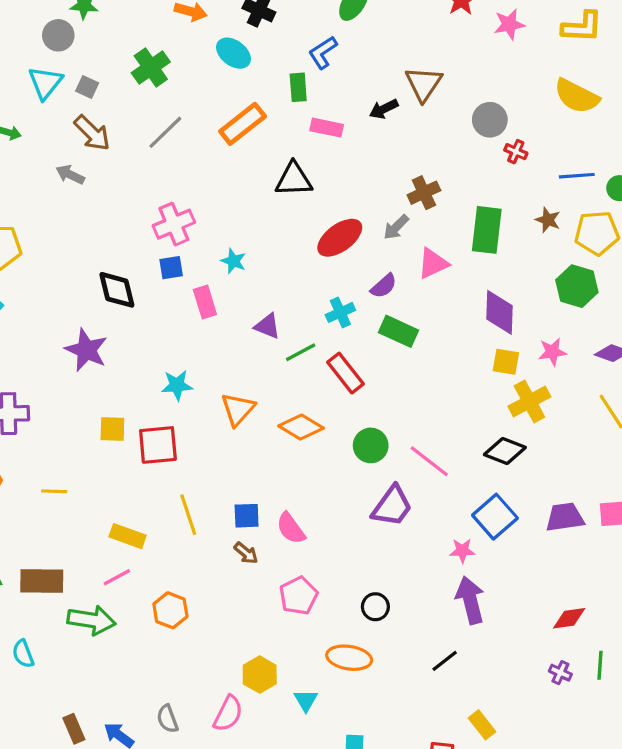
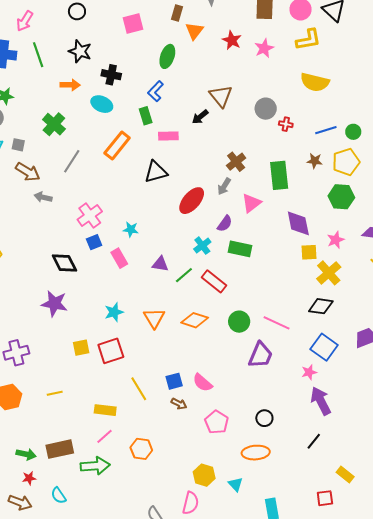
gray arrow: (70, 175) -> (43, 197), moved

